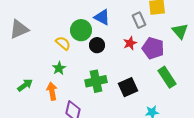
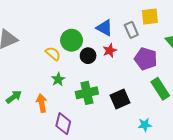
blue triangle: (102, 17) -> (105, 28), moved
red star: (130, 43) -> (110, 51), moved
green star: (59, 68) -> (58, 79), moved

